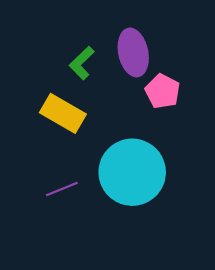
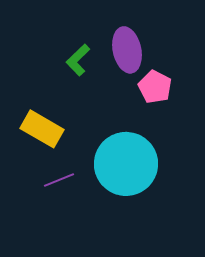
yellow rectangle: (63, 113) -> (42, 129), moved

